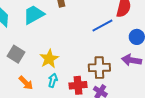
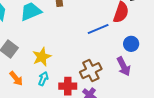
purple arrow: (132, 60) -> (124, 66), turned -132
brown cross: (99, 68) -> (91, 71), turned -30

